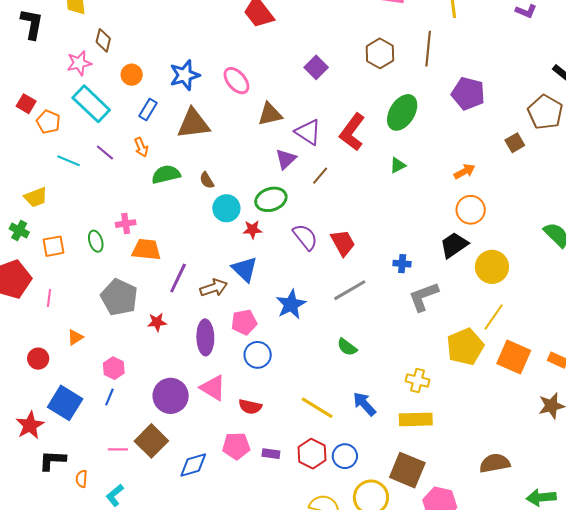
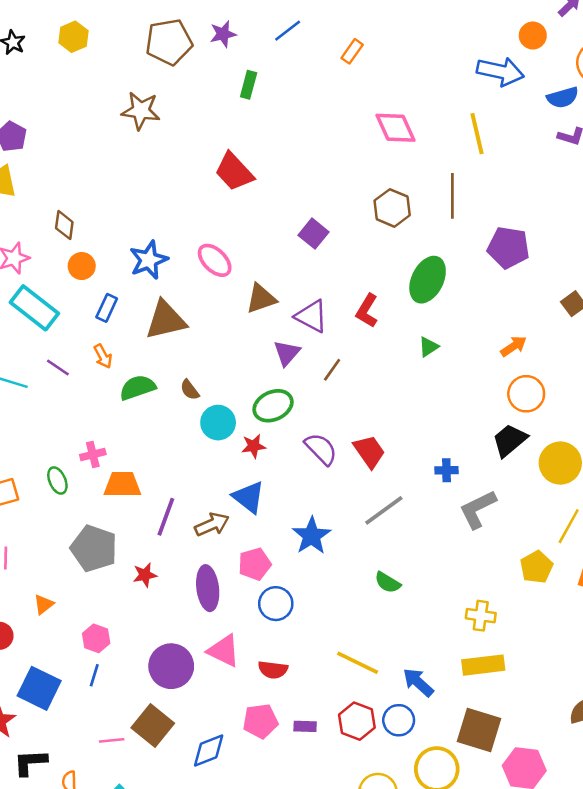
brown diamond: (103, 40) -> (64, 225), moved
red L-shape: (352, 132) -> (367, 311), size x0.7
yellow pentagon: (465, 347) -> (537, 567), size x0.7
blue arrow: (364, 404) -> (418, 682), moved

